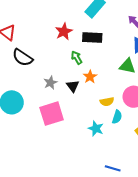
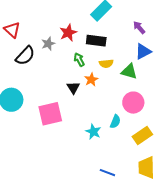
black semicircle: (23, 58) -> (25, 56), turned -85
gray star: (50, 83) -> (48, 44), moved
yellow semicircle: (107, 102) -> (106, 64), moved

